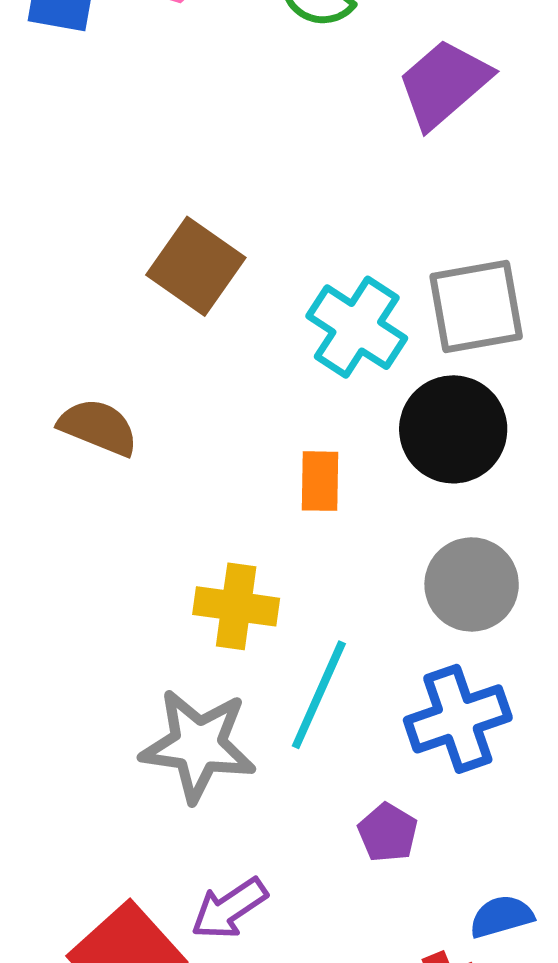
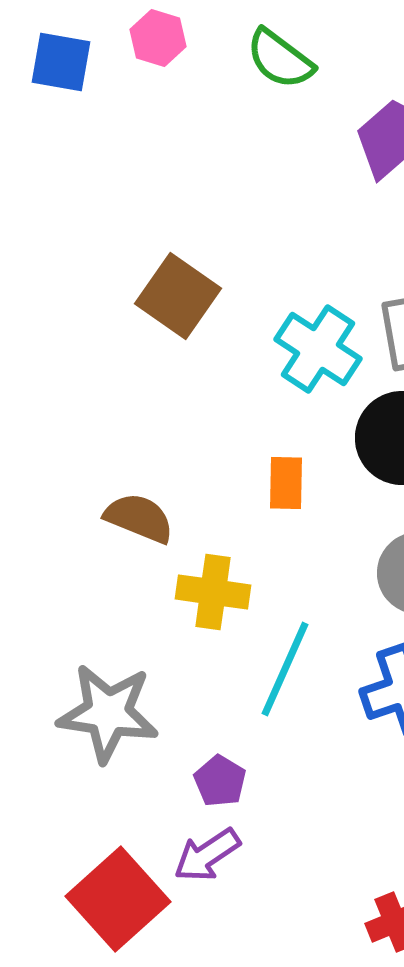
brown semicircle: (98, 427) -> (139, 518), moved
gray star: (198, 745) -> (108, 713), moved
purple pentagon: (388, 833) -> (220, 781), moved

